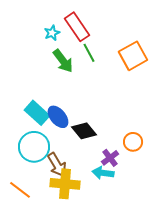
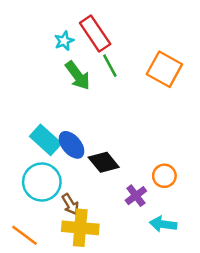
orange square: (133, 56) -> (164, 69), turned -32
brown arrow: (57, 165) -> (70, 204), size x0.7
cyan arrow: (103, 173) -> (163, 224), moved

